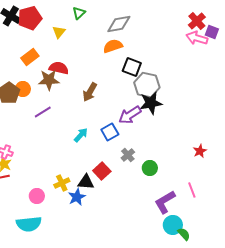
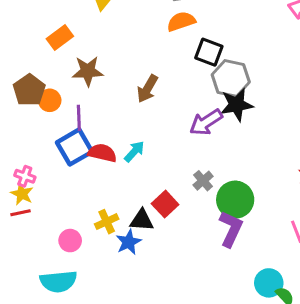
red semicircle: (59, 68) -> (102, 153), moved
orange circle: (23, 89) -> (50, 100), moved
purple line: (43, 112) -> (79, 118), turned -60
blue square: (110, 132) -> (74, 147), moved, size x1.4
green circle: (150, 168) -> (235, 200), size x1.6
purple L-shape: (165, 202) -> (231, 229), moved, turned 145

